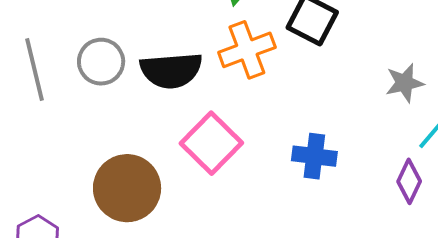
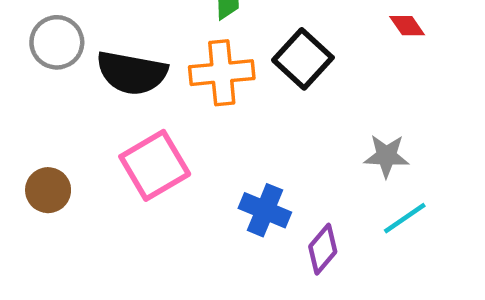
purple diamond: (409, 181) -> (323, 249), moved
brown circle: (127, 188) -> (48, 190), size x0.6

